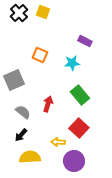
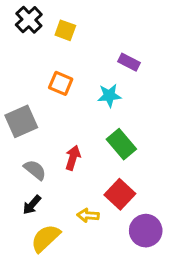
yellow square: (43, 12) -> (65, 30), moved
yellow semicircle: (30, 157) -> (46, 238), turned -40
purple circle: (74, 161) -> (146, 231), moved

